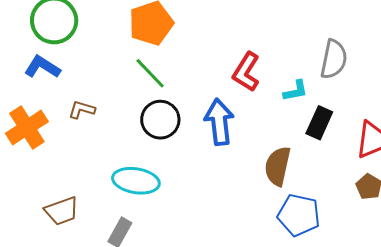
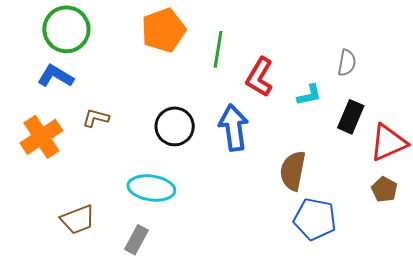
gray semicircle: (334, 59) -> (347, 63), size x0.7
green line: (150, 73) -> (218, 49), moved, turned 54
black rectangle: (319, 123) -> (351, 117), moved

